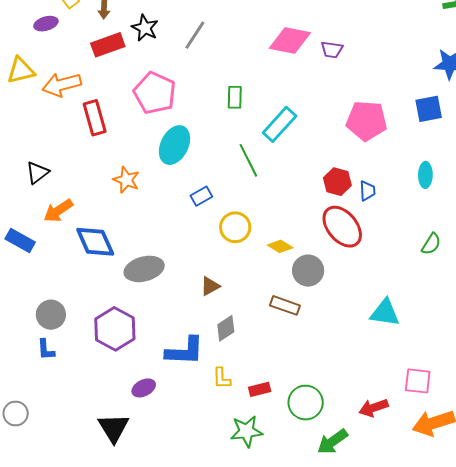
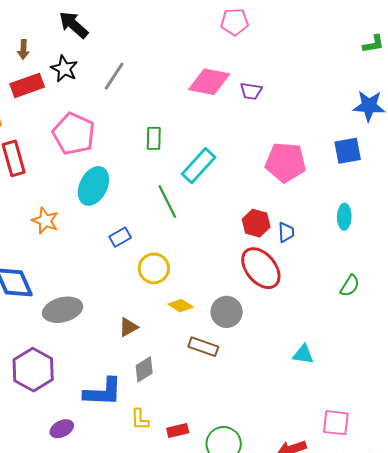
yellow diamond: (280, 246) -> (181, 306), moved
cyan triangle: (385, 313) -> (303, 354), size x0.7

